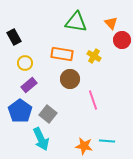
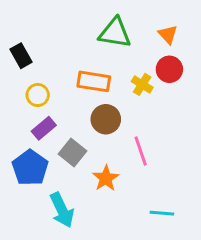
red circle: (122, 40) -> (169, 69), moved
gray square: (48, 114) -> (72, 153), moved
orange star: (84, 146) -> (106, 178), moved, turned 30

